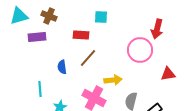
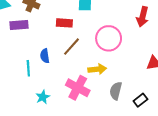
pink circle: (140, 50) -> (109, 38), moved
cyan line: (40, 89) -> (28, 68), moved

